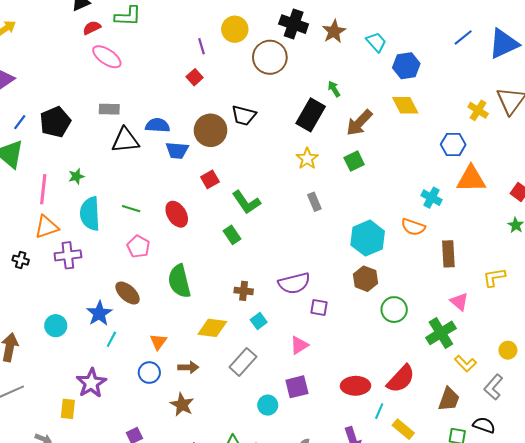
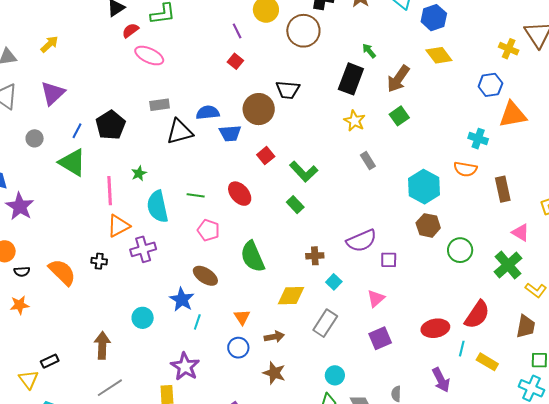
cyan circle: (268, 405) -> (335, 375), moved

